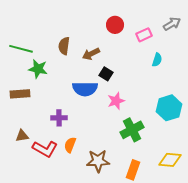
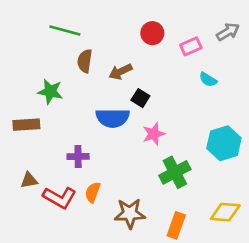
green line: (21, 49) -> (65, 30), moved
cyan semicircle: (157, 60) -> (208, 80), turned 104

